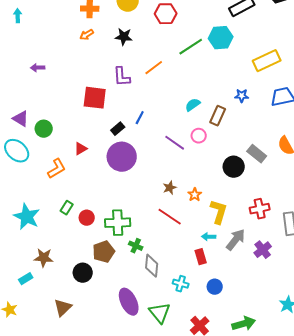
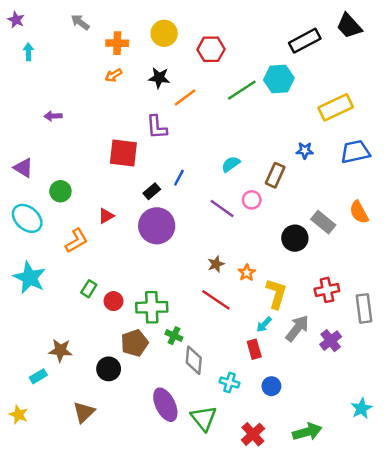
orange line: (154, 68) -> (185, 97), moved
cyan semicircle: (193, 105) -> (231, 164), moved
purple triangle: (21, 119) -> (23, 168), moved
cyan star: (27, 217) -> (30, 278), moved
cyan arrow: (209, 237) -> (264, 324), turned -48

